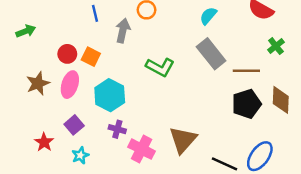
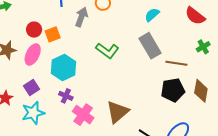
orange square: (91, 57) -> (53, 34), turned 35
cyan star: (80, 155) -> (33, 113), size x1.6

